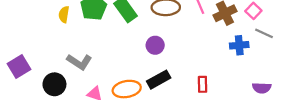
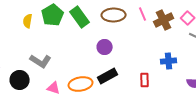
blue cross: (239, 45) -> (169, 61), moved

